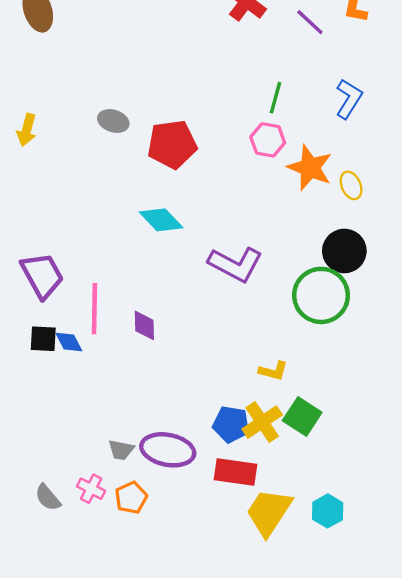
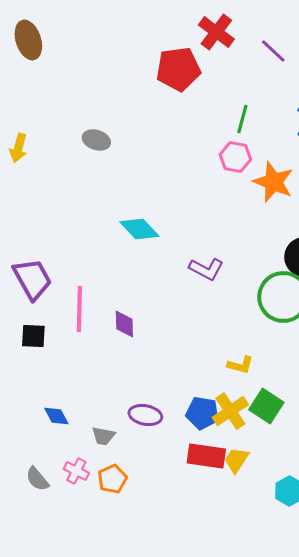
red pentagon: (172, 144) -> (178, 69), moved
purple L-shape: (235, 264) -> (206, 269), size x0.7
blue diamond: (69, 342) -> (56, 416), moved
purple ellipse: (168, 450) -> (145, 415), moved, size x0.7
yellow trapezoid: (269, 512) -> (236, 460), moved, size x0.6

